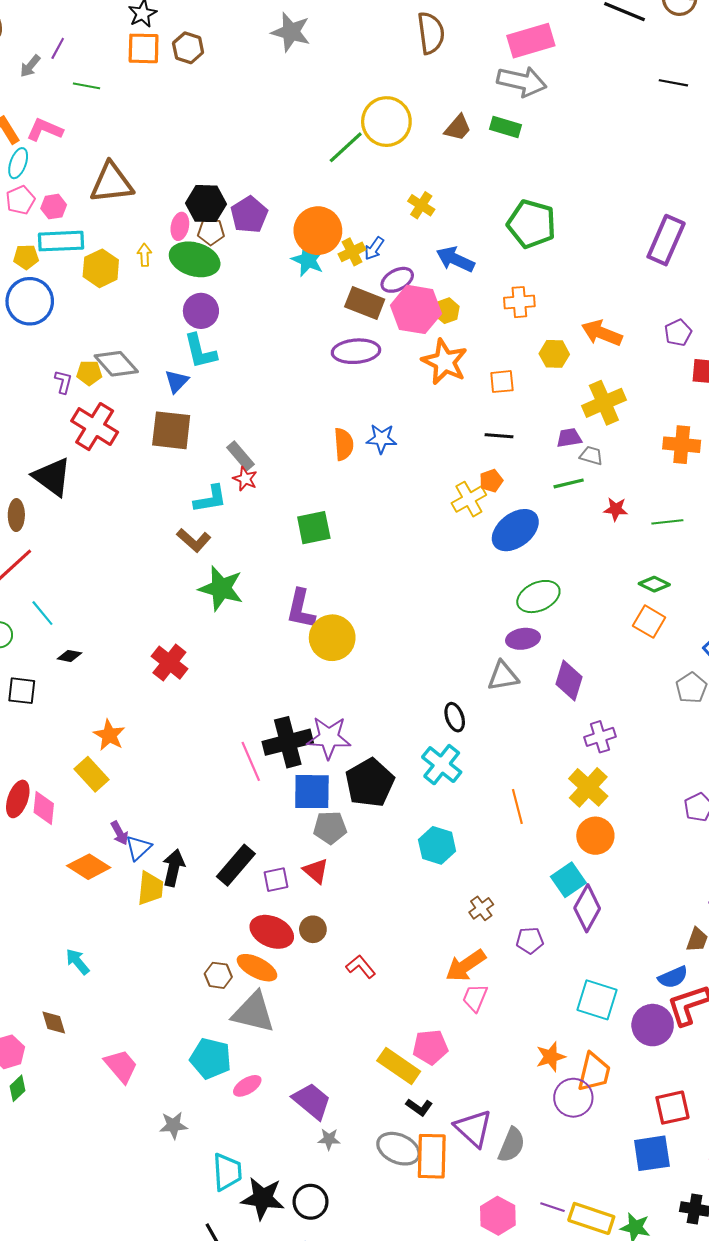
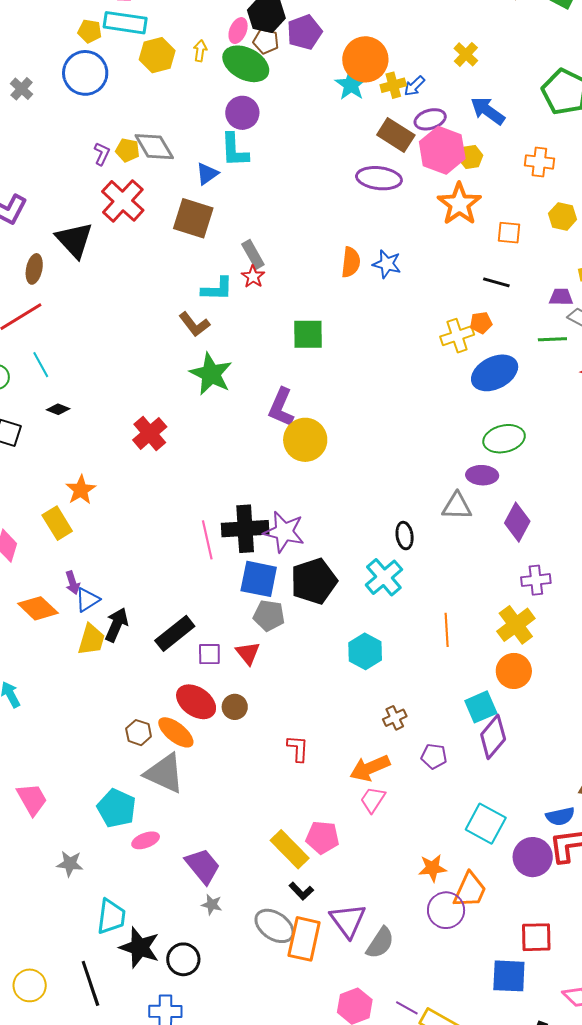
red L-shape: (361, 967) -> (298, 748), moved, turned 32

